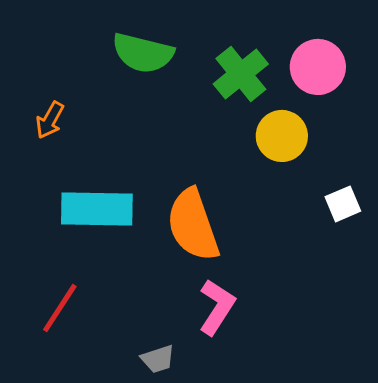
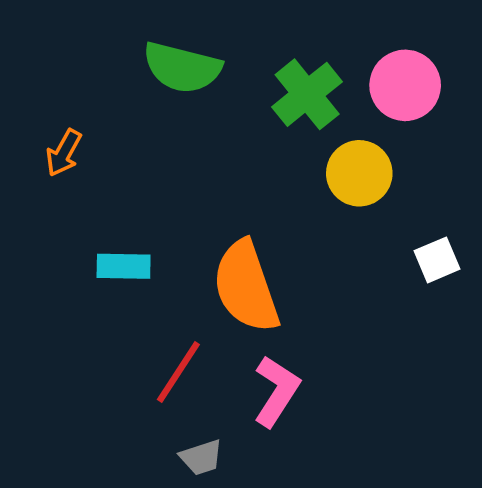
cyan rectangle: (97, 209) -> (124, 266), size x0.6
red line: (60, 308) -> (178, 372), moved

